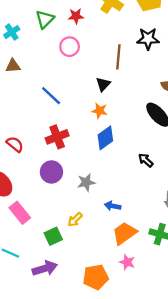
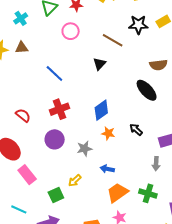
brown line: (118, 57) -> (113, 40), turned -65
orange star: (100, 111) -> (108, 133), moved

